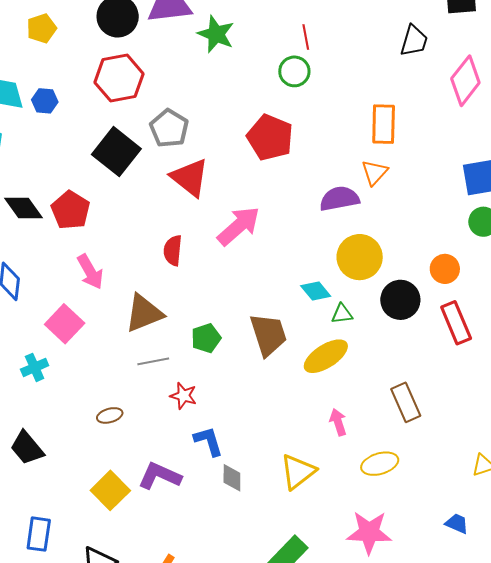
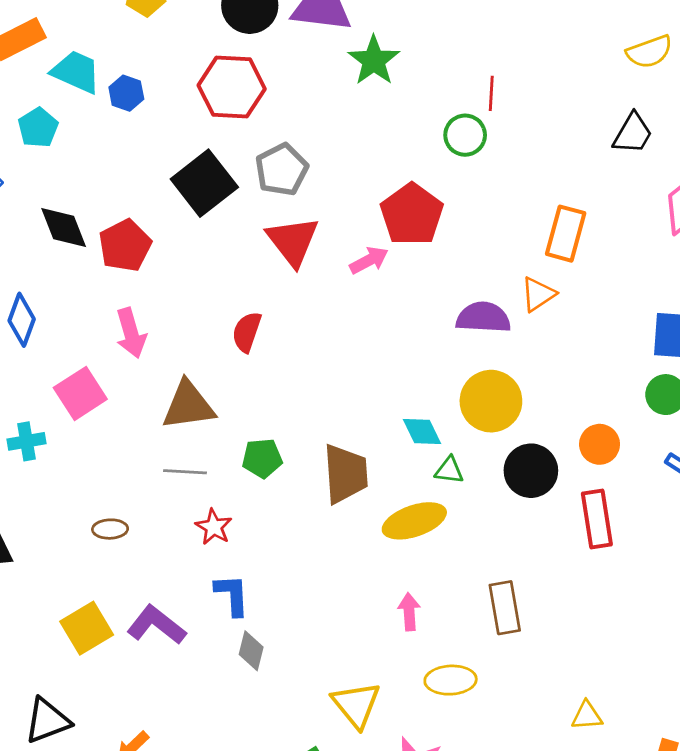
pink arrow: (239, 226) -> (369, 260), moved, size x0.6
yellow triangle: (298, 472) -> (356, 705), moved, turned -45

